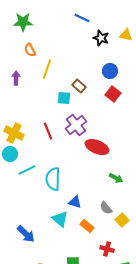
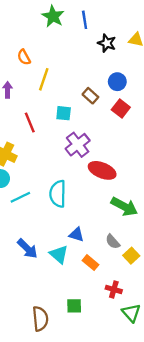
blue line: (82, 18) -> (85, 20), turned 56
green star: (23, 22) -> (53, 16), moved, turned 30
brown rectangle: (79, 86) -> (90, 96), moved
red line: (48, 131) -> (30, 123), moved
green arrow: (116, 178) -> (124, 207), size x1.6
cyan semicircle: (53, 179) -> (58, 194), moved
blue arrow: (26, 234) -> (27, 249), moved

